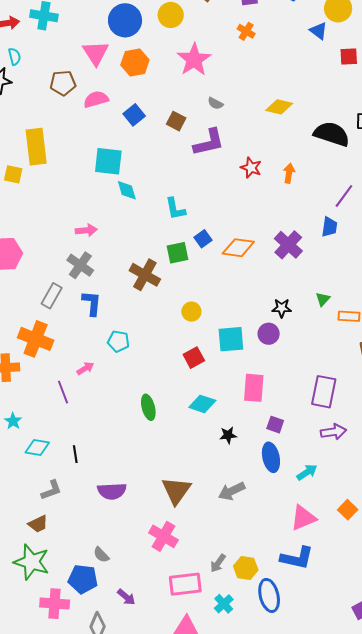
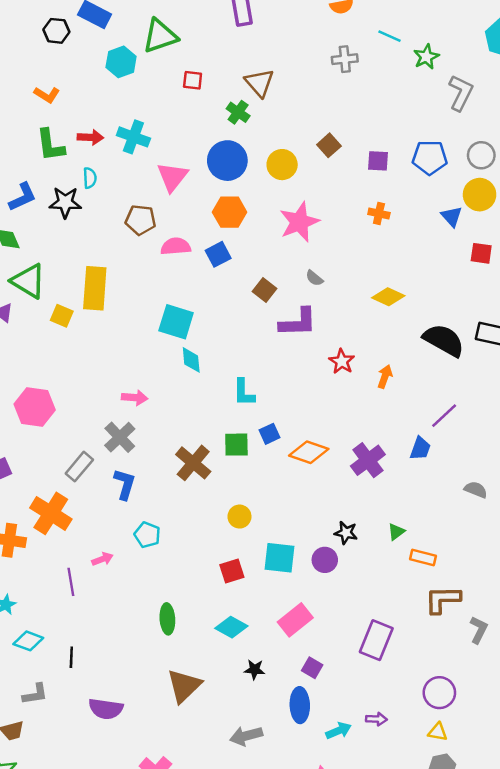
orange cross: (246, 31) -> (379, 214), moved, turned -30
pink triangle: (96, 53) -> (172, 177), moved
blue square: (134, 115) -> (218, 254), moved
pink rectangle: (254, 388) -> (295, 620), turned 36
purple arrow: (333, 432) -> (376, 719), moved, size x0.7
brown triangle: (176, 491) -> (184, 686), moved

